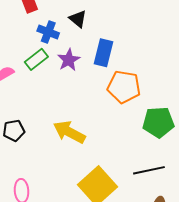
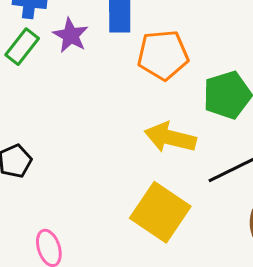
yellow arrow: (69, 132) -> (170, 138), moved

